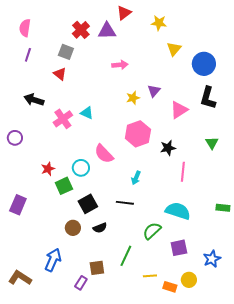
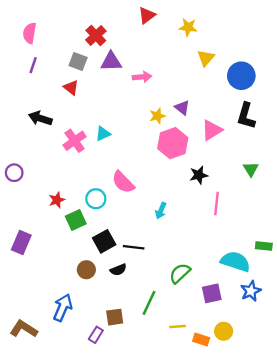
purple triangle: (107, 31) -> (111, 62), moved
purple triangle: (154, 91) -> (182, 108), turned -32
cyan triangle: (87, 113) -> (103, 134), turned -48
pink hexagon: (138, 134) -> (173, 143), moved
purple circle: (15, 138) -> (14, 173), moved
black line: (125, 203) -> (134, 247), moved
cyan semicircle: (178, 211) -> (235, 261), moved
blue star: (212, 259) -> (251, 291), moved

